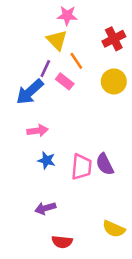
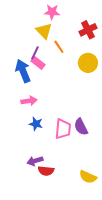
pink rectangle: (65, 81) -> (38, 63), moved
blue arrow: (30, 92) -> (23, 71), turned 110
red semicircle: (62, 242) -> (46, 171), moved

